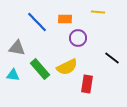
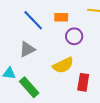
gray triangle: (17, 48) -> (27, 49), moved, turned -36
green rectangle: (40, 69) -> (29, 87), moved

